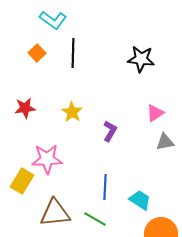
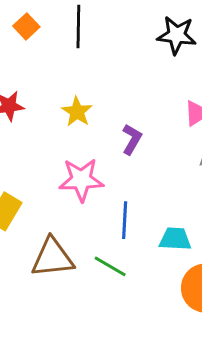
pink star: (47, 159) -> (81, 180), moved
cyan trapezoid: (140, 200) -> (175, 239), turned -30

